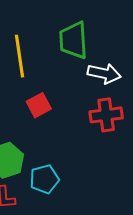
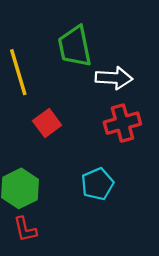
cyan pentagon: (44, 179) -> (97, 184), moved

